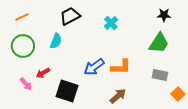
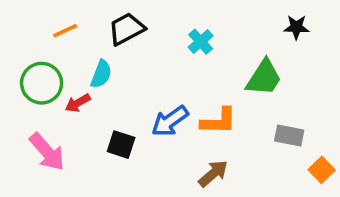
orange line: (22, 17) -> (65, 31), moved
green trapezoid: (159, 43) -> (264, 78), moved
red arrow: (43, 73) -> (78, 103), moved
pink arrow: (26, 84) -> (47, 152), size x1.6
black square: (67, 91) -> (121, 145), moved, size x0.7

